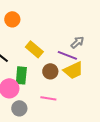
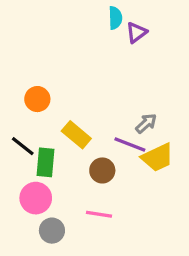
orange circle: (12, 19) -> (37, 99), moved
yellow trapezoid: (73, 70) -> (157, 157), moved
green rectangle: (21, 75) -> (45, 162), moved

